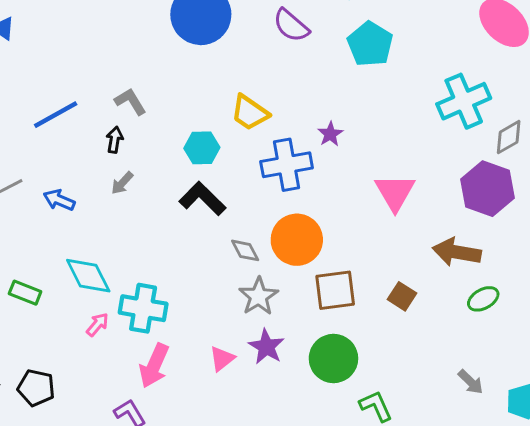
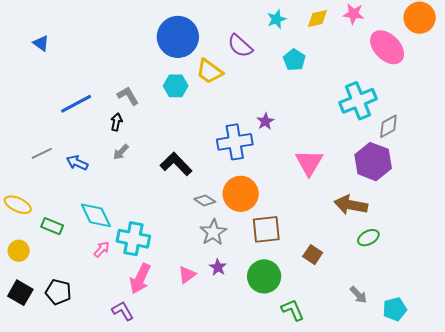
cyan pentagon: (370, 44) -> (294, 60), size x0.7
yellow trapezoid: (250, 113) -> (209, 71), moved
cyan hexagon: (202, 148) -> (176, 86), moved
gray diamond: (245, 250) -> (205, 200), turned -30
brown square: (402, 296) -> (313, 255), moved
purple star: (266, 347) -> (218, 267), size x0.7

